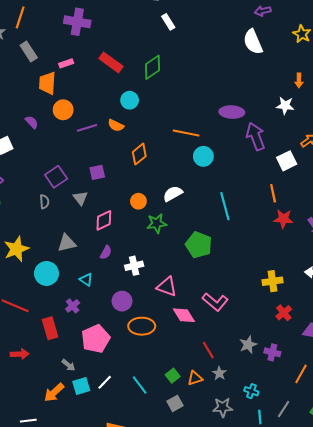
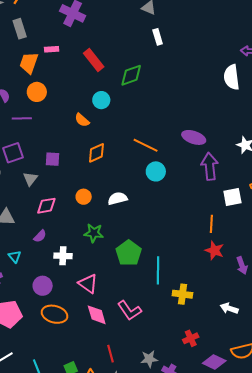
purple line: (87, 128) -> (22, 118), moved
cyan line: (225, 206) -> (158, 270), moved
green star: (157, 223) -> (94, 233), moved
yellow cross: (273, 281) -> (182, 294), moved

